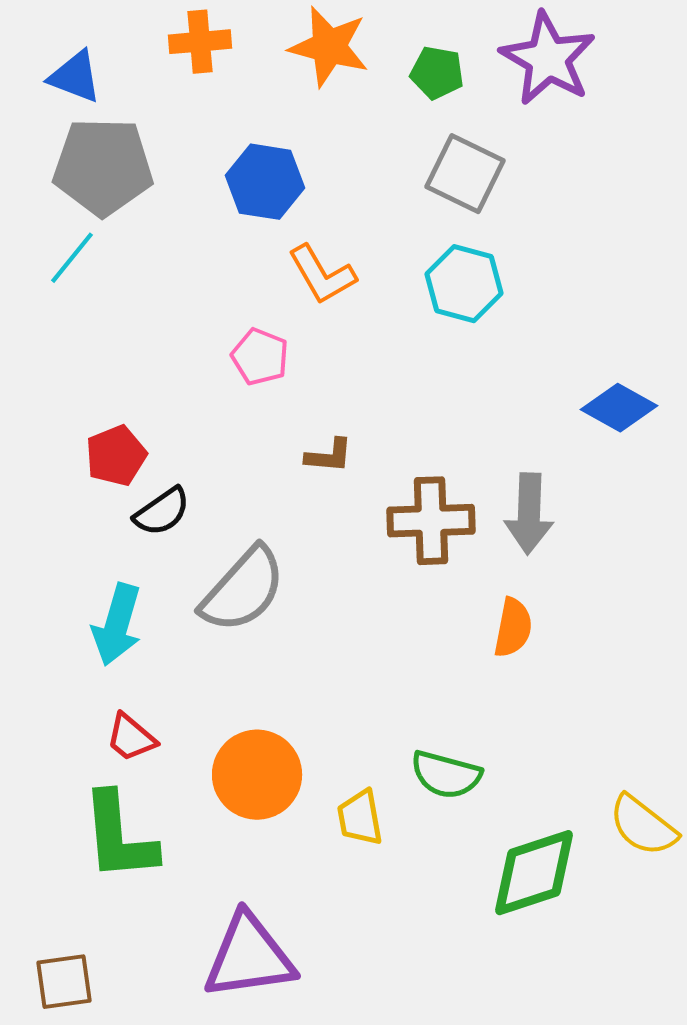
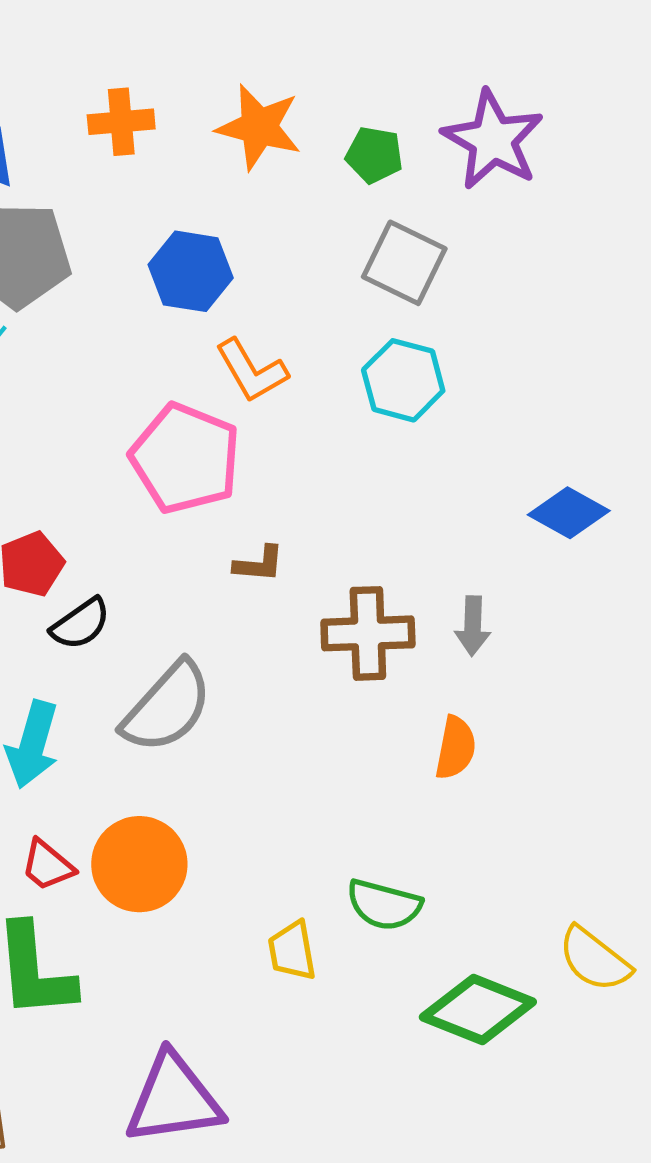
pink pentagon: (260, 357) -> (185, 458), size x1.8
gray arrow: (529, 514) -> (473, 626), size x0.7
orange circle: (257, 775) -> (139, 864), moved
green diamond: (534, 873) -> (478, 1009), turned 40

